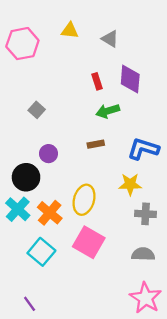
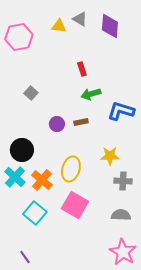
gray triangle: (110, 39) -> (80, 19), moved
purple diamond: (130, 79) -> (110, 26), moved
blue L-shape: (143, 149) -> (121, 111), moved
purple circle: (49, 154) -> (57, 124), moved

